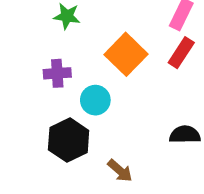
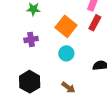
cyan circle: (95, 100) -> (66, 53), moved
black hexagon: (69, 140) -> (30, 82), moved

